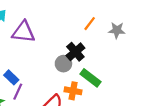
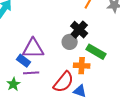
purple triangle: (23, 32) -> (33, 48), moved
purple line: (18, 92) -> (31, 73), turned 70

